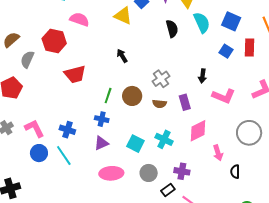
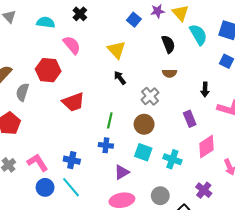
yellow triangle: (123, 16) -> (116, 50), moved, turned 30
pink semicircle: (79, 19) -> (72, 45), turned 36
gray cross: (161, 79) -> (150, 96), moved
brown circle: (132, 96) -> (144, 124), moved
brown semicircle: (159, 104) -> (170, 73), moved
purple triangle: (101, 143) -> (122, 172), moved
cyan square: (135, 144) -> (143, 152), moved
purple cross: (182, 171) -> (204, 190), moved, turned 35

